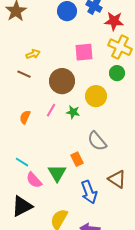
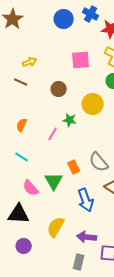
brown circle: (62, 81) -> (59, 89), size x0.6
pink line: (51, 110) -> (53, 134), moved
gray semicircle: (97, 141) -> (99, 162), moved
cyan line: (22, 162) -> (22, 157), moved
black triangle: (22, 206) -> (19, 214), turned 30

